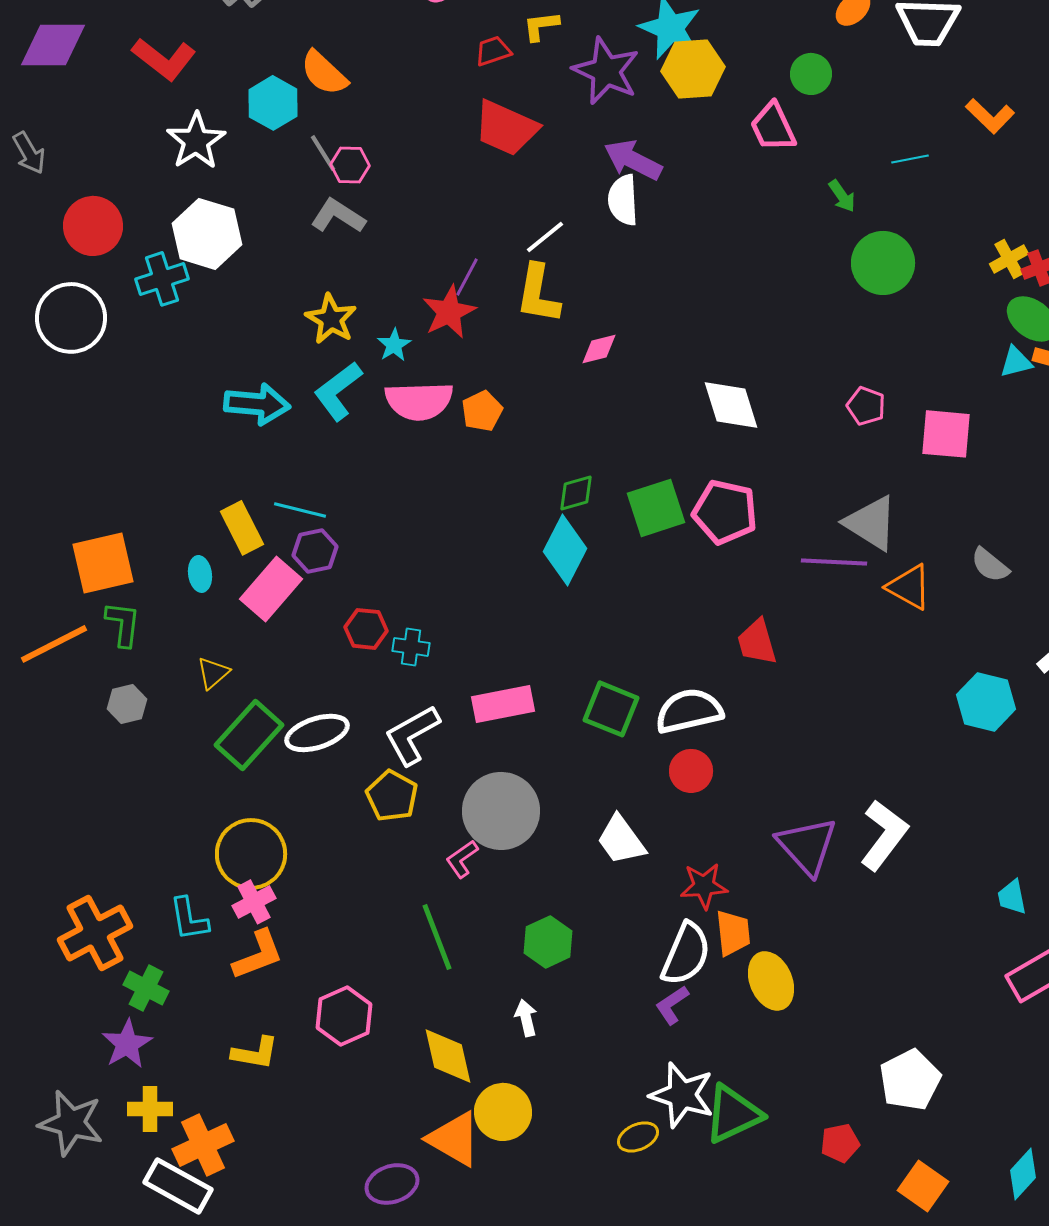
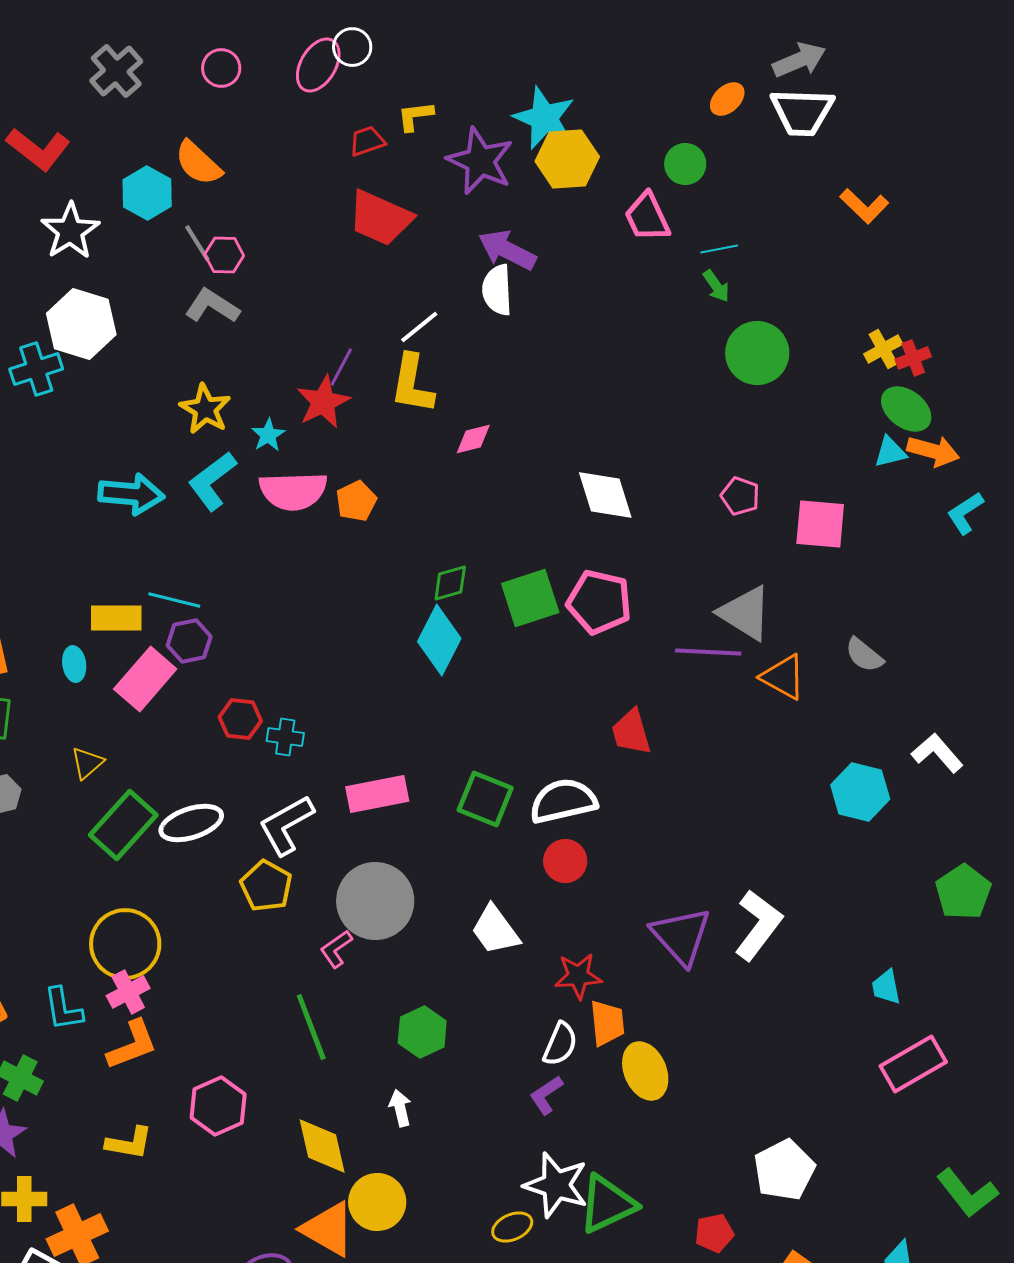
cyan line: (910, 159) -> (719, 249), moved
yellow rectangle: (242, 528) -> (116, 618), turned -63
white semicircle: (686, 954) -> (560, 1044), size x0.7

